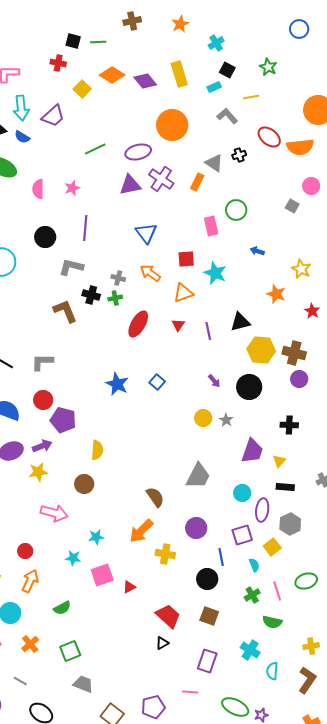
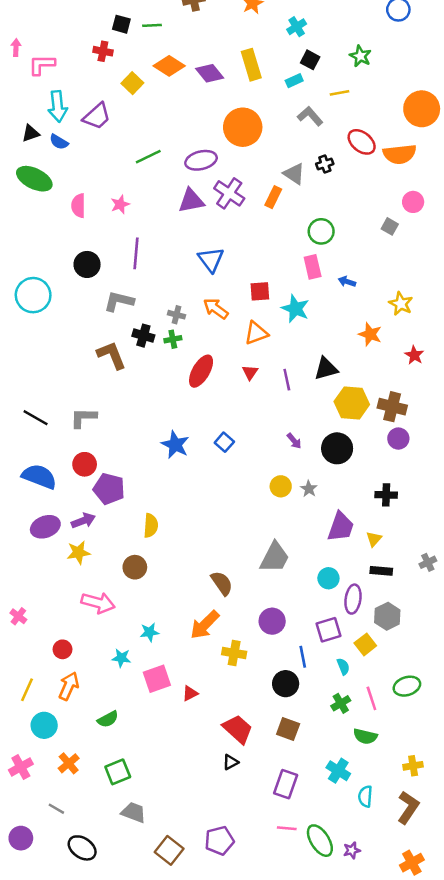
pink rectangle: (211, 226) -> (313, 267), moved
pink line: (190, 692) -> (287, 828), moved
green ellipse: (235, 707) -> (320, 841), turned 32

